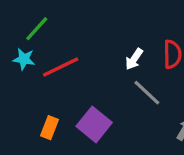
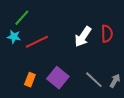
white arrow: (134, 59) -> (83, 37), size x1.5
gray line: (147, 93) -> (94, 80), moved

